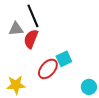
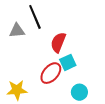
red semicircle: (31, 39) -> (58, 42), moved
cyan circle: (89, 87) -> (79, 92), moved

